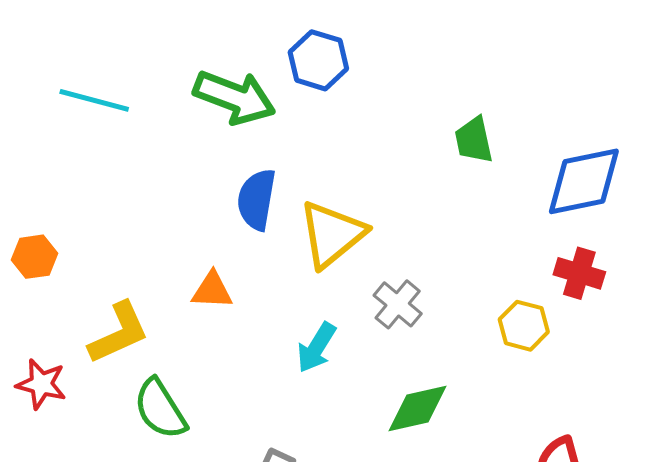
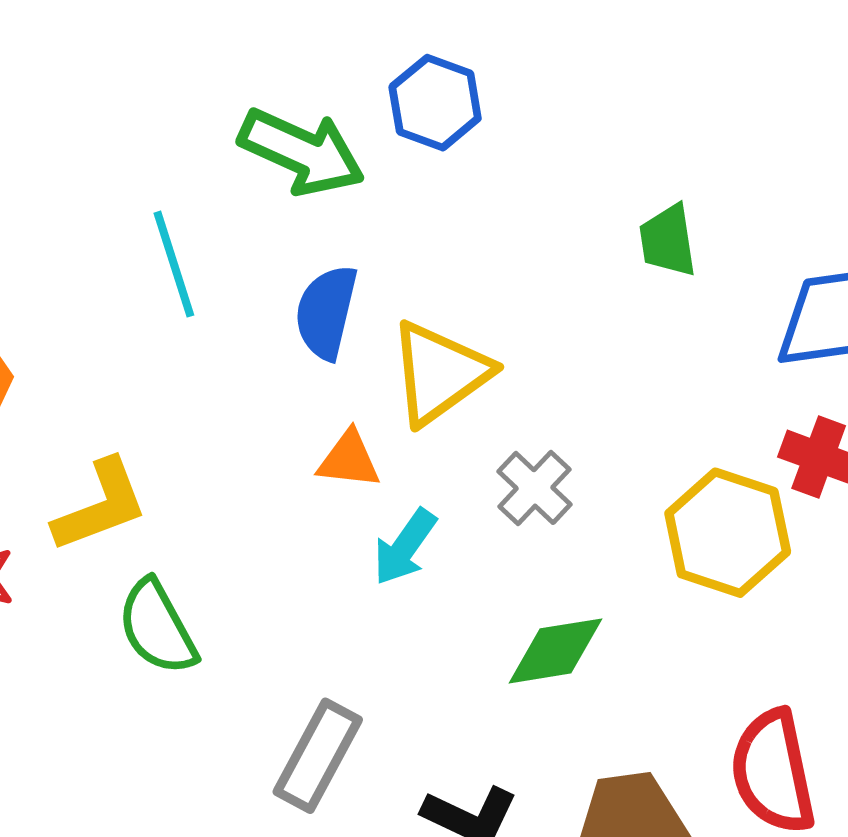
cyan line: (94, 100) -> (174, 264), moved, turned 54
orange triangle: (212, 290) -> (349, 460), moved
yellow hexagon: (524, 326) -> (728, 533), size x1.6

